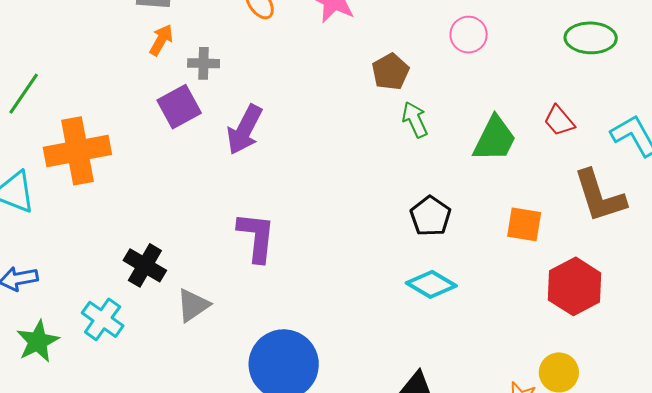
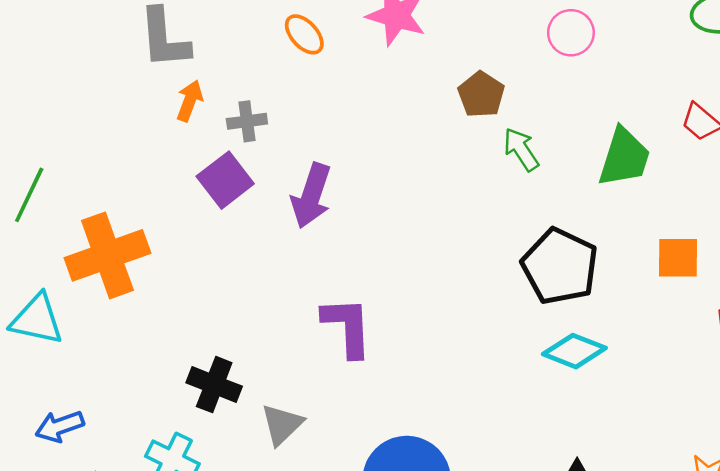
black pentagon: (430, 216) -> (560, 266), size x1.5

